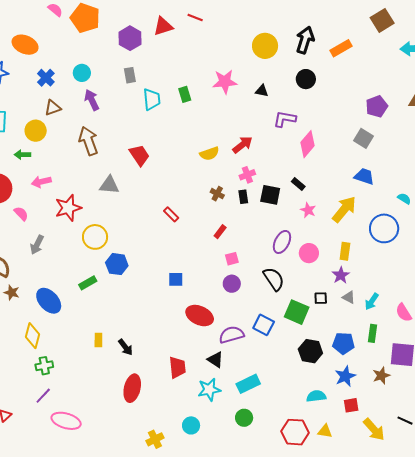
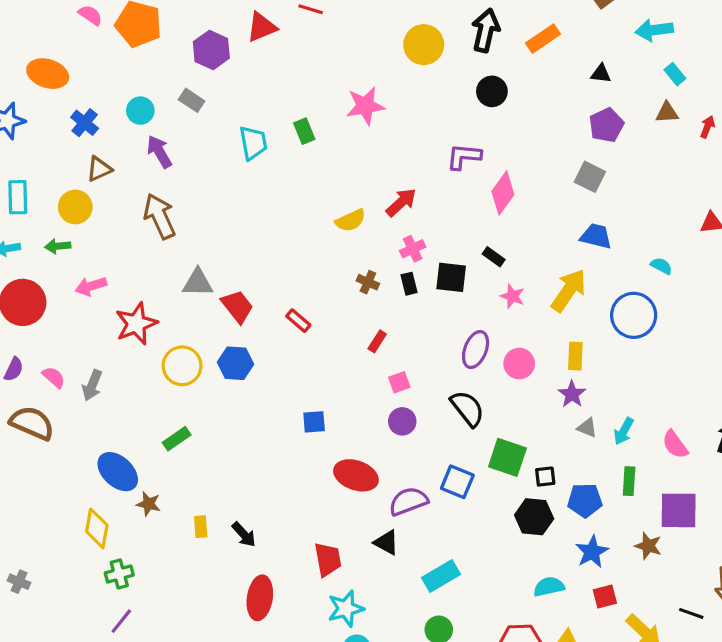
gray rectangle: (130, 75) -> (192, 100), moved, turned -42
black triangle: (262, 91) -> (601, 74), moved
red trapezoid: (139, 155) -> (237, 306), moved
pink semicircle: (21, 214) -> (54, 377), moved
blue hexagon: (117, 264) -> (235, 363), moved
brown star: (12, 293) -> (149, 504), moved
black square: (321, 298) -> (545, 477), moved
brown star: (381, 375) -> (648, 546), turned -30
cyan star: (209, 390) -> (346, 609), moved

